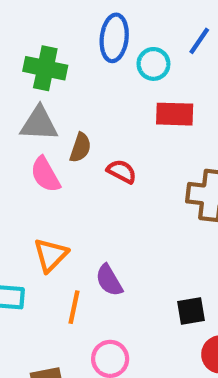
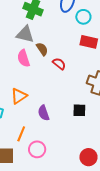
brown semicircle: (80, 148) -> (42, 49), turned -64
orange line: (74, 307) -> (21, 134), moved
black square: (191, 311) -> (79, 110), moved

